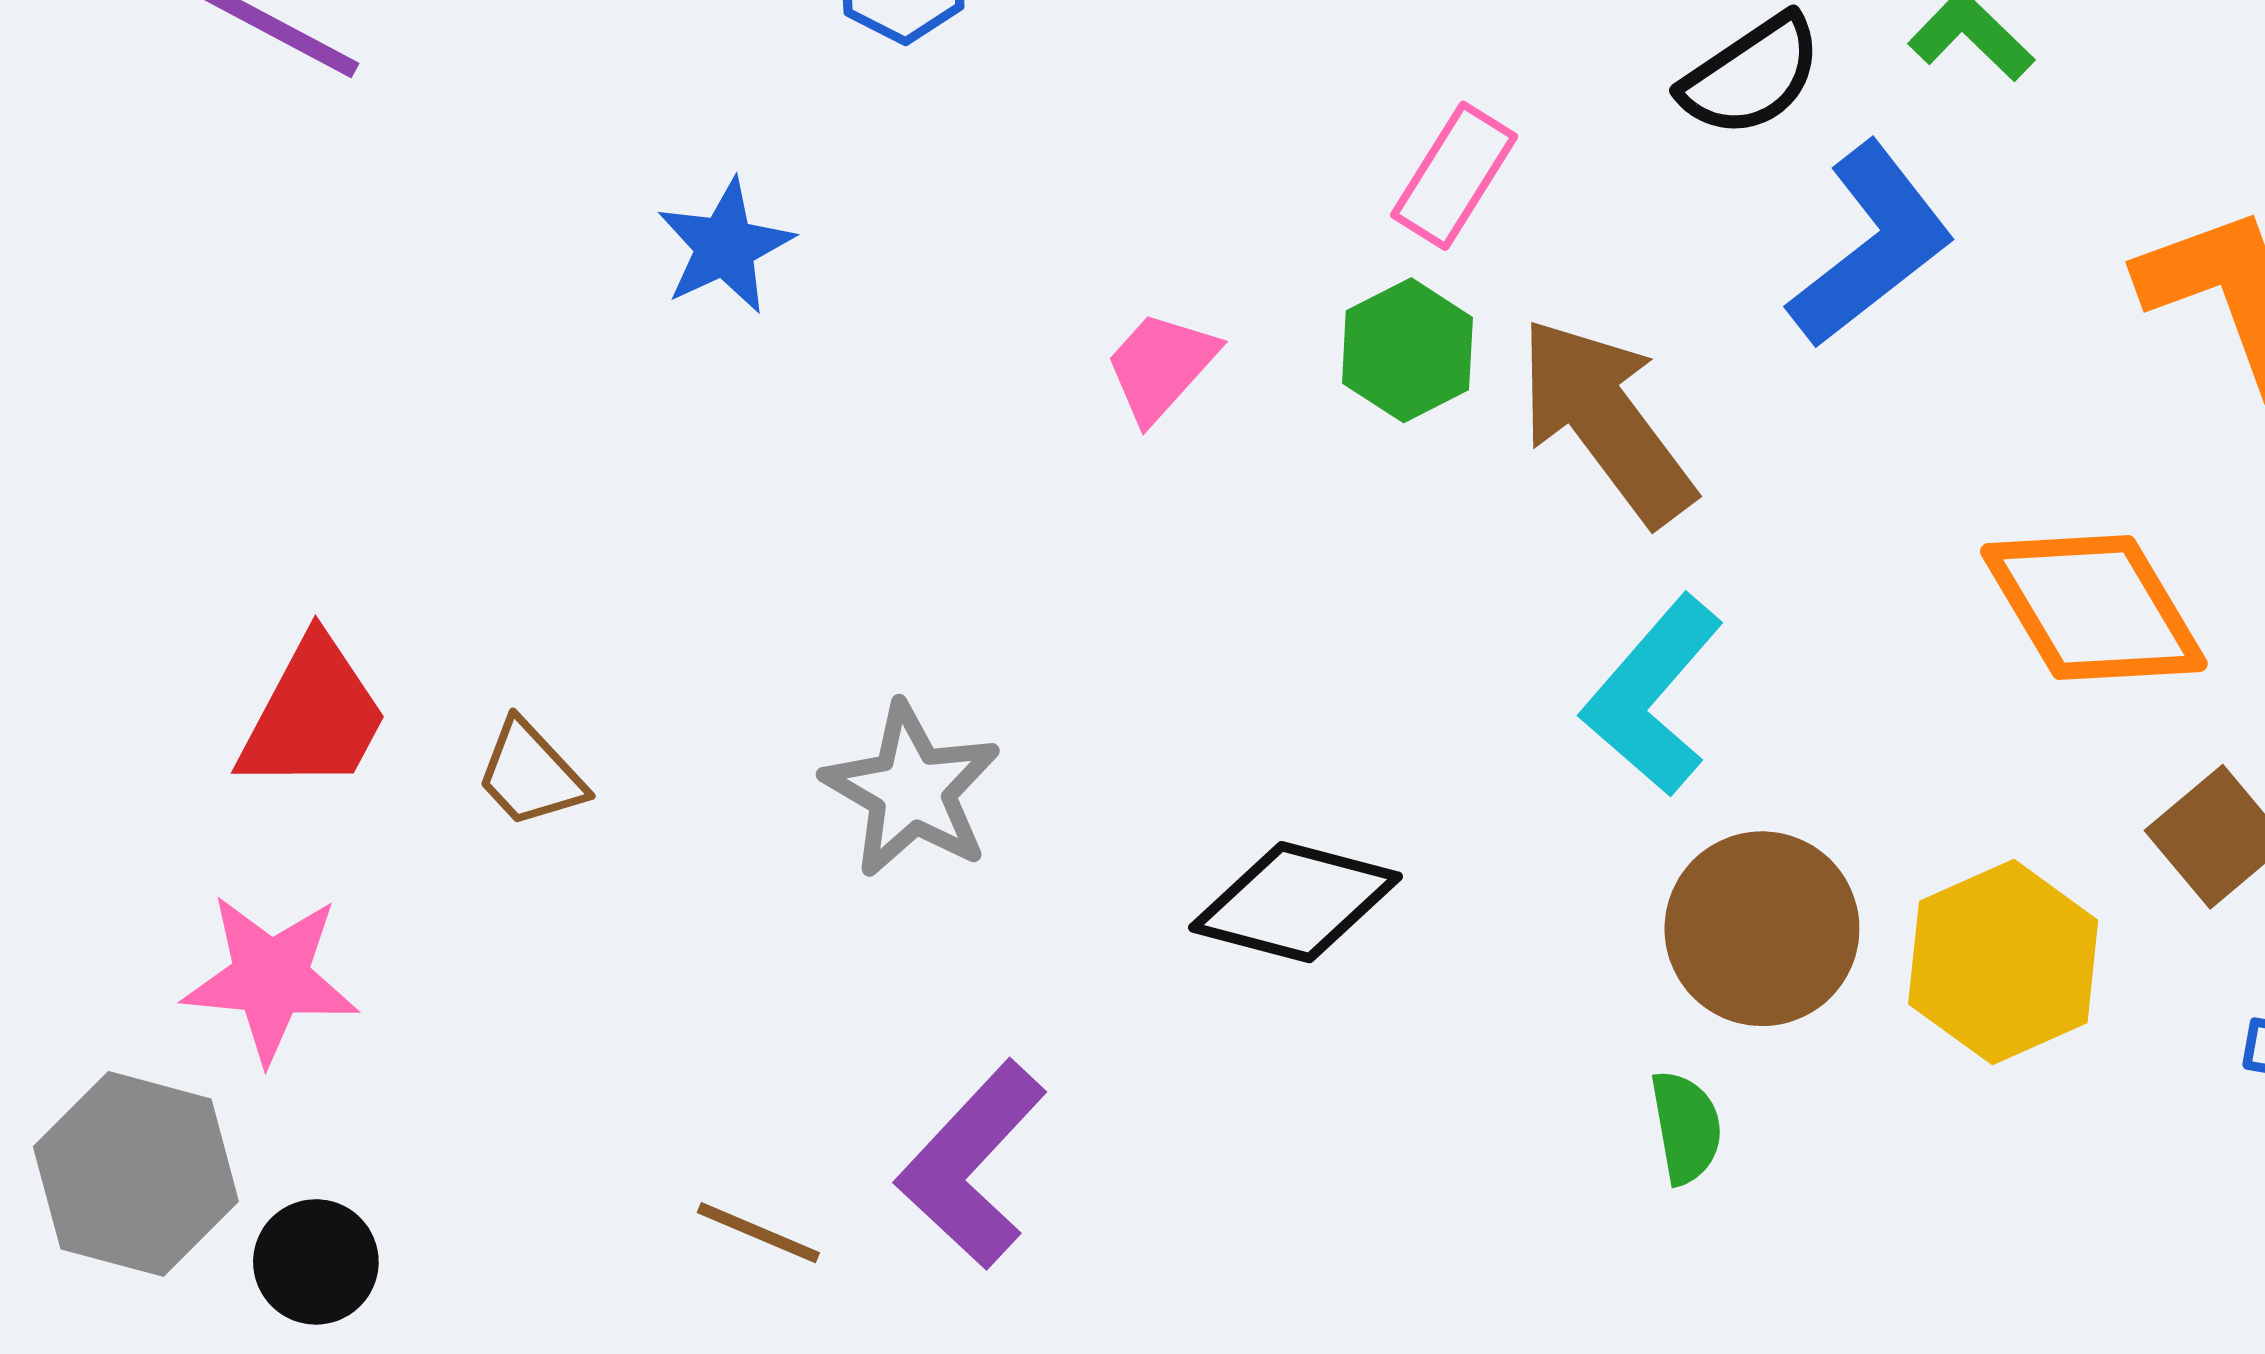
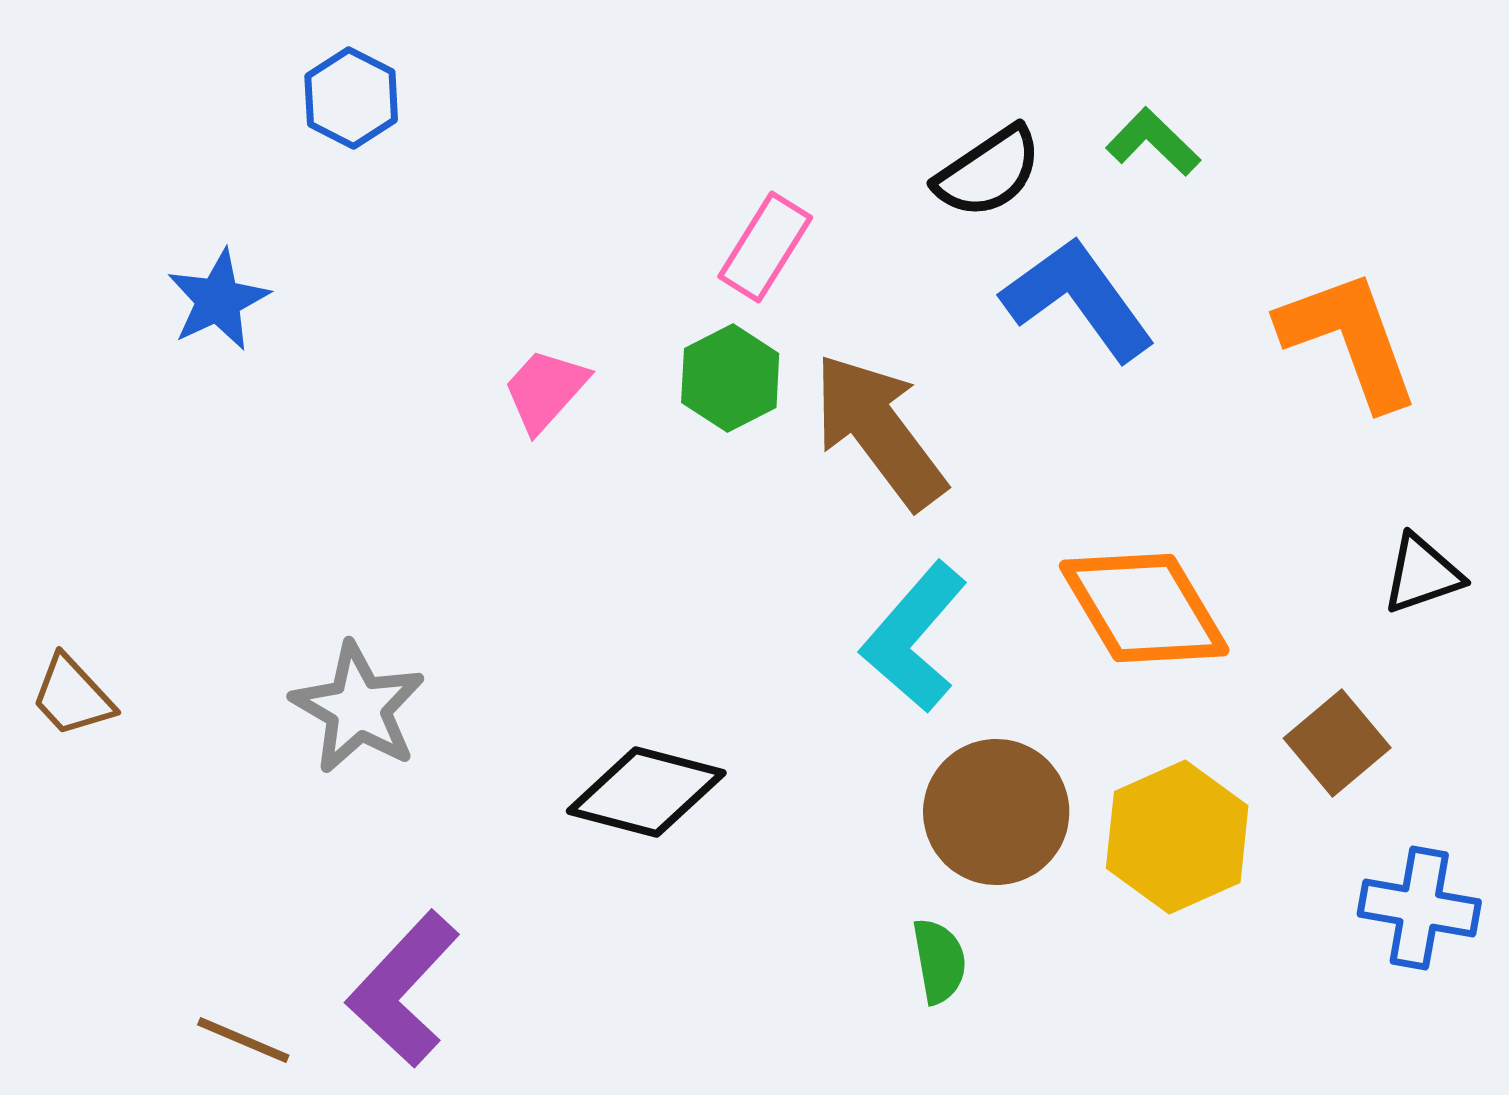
blue L-shape: (1871, 245) -> (1078, 299), turned -88
orange diamond: (2094, 608) -> (1144, 608), moved

